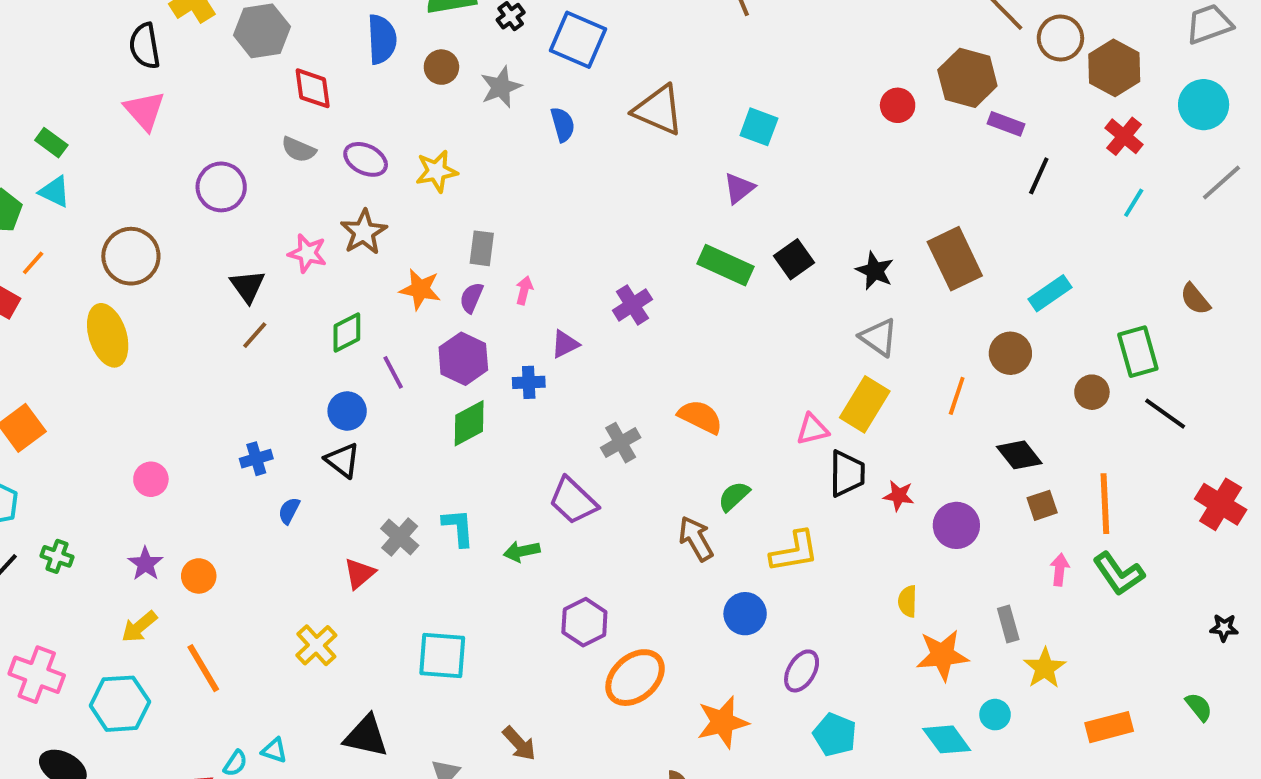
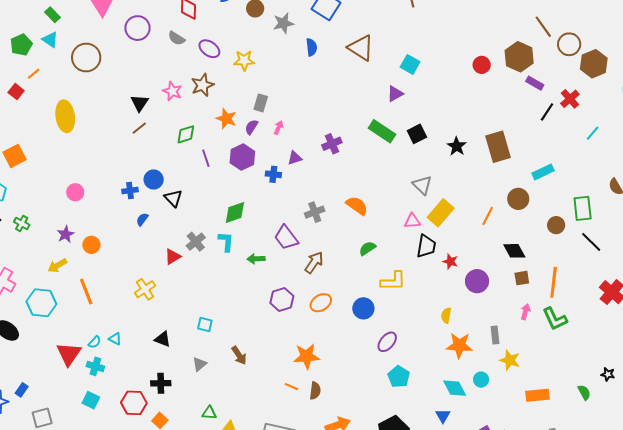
red cross: (1124, 136) -> (570, 99), moved
purple circle: (221, 187) -> (137, 28), moved
brown circle: (131, 256) -> (86, 58), moved
gray triangle: (879, 337) -> (422, 185), moved
blue circle: (347, 411) -> (154, 179), moved
green diamond: (469, 423) -> (235, 213), moved
brown arrow: (696, 539) -> (314, 262), moved, turned 55
black star: (1224, 628) -> (608, 374), moved
cyan square: (442, 655) -> (205, 325), moved, size x0.6
yellow star: (1045, 668) -> (510, 360), turned -30
orange ellipse: (635, 678) -> (321, 303), moved, size x0.7
orange star: (723, 722) -> (307, 356), moved
black triangle: (366, 736) -> (163, 339), size x0.7

